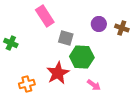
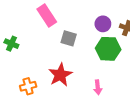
green hexagon: (82, 57) -> (108, 49), moved
pink arrow: (94, 85) -> (98, 87), turned 48

